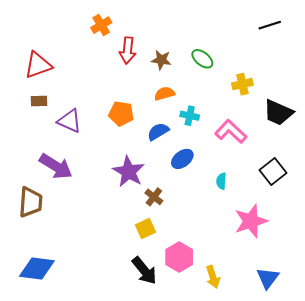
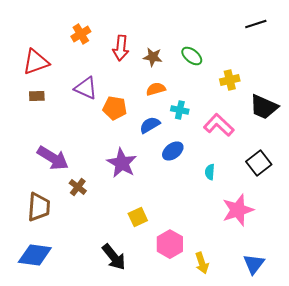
orange cross: (101, 25) -> (81, 34), moved
purple triangle: (70, 121) -> (86, 88), moved
brown cross: (154, 197) -> (78, 187), moved
brown trapezoid: (31, 202) -> (39, 207), moved
black arrow: (144, 271) -> (114, 257), moved

